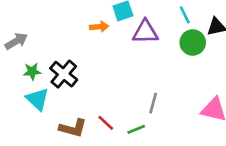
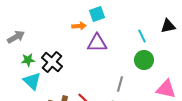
cyan line: (185, 15) -> (142, 36), moved
purple triangle: (145, 32) -> (97, 43), moved
green circle: (193, 43) -> (144, 60), moved

